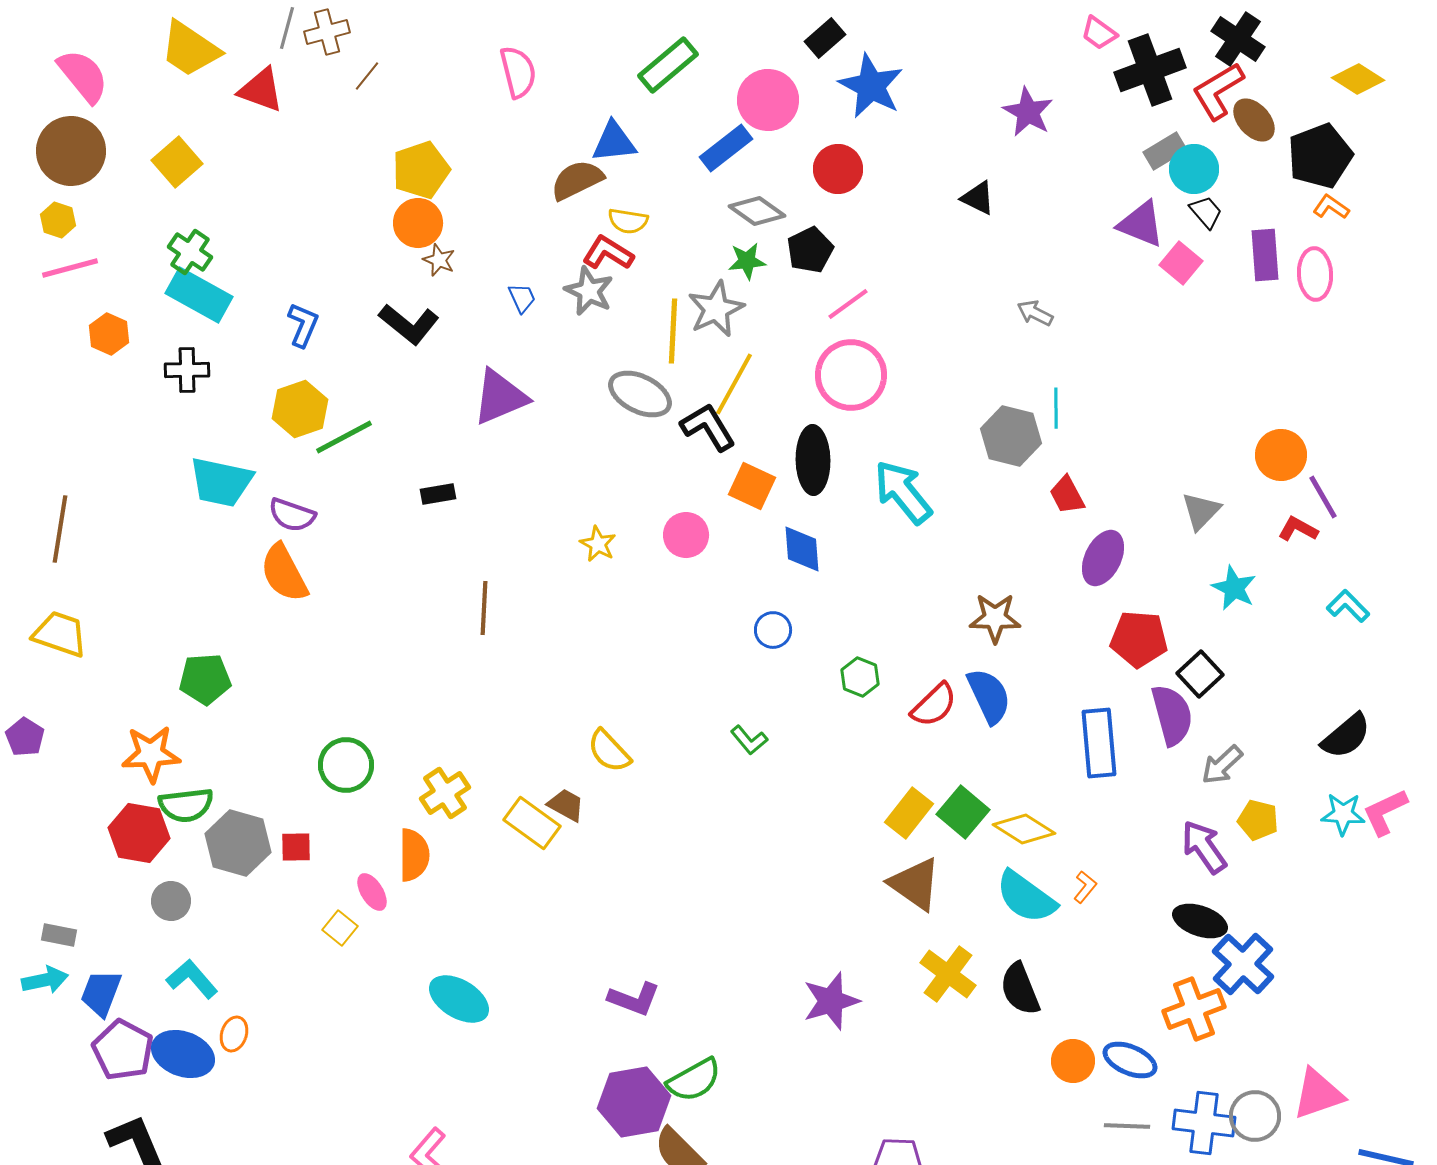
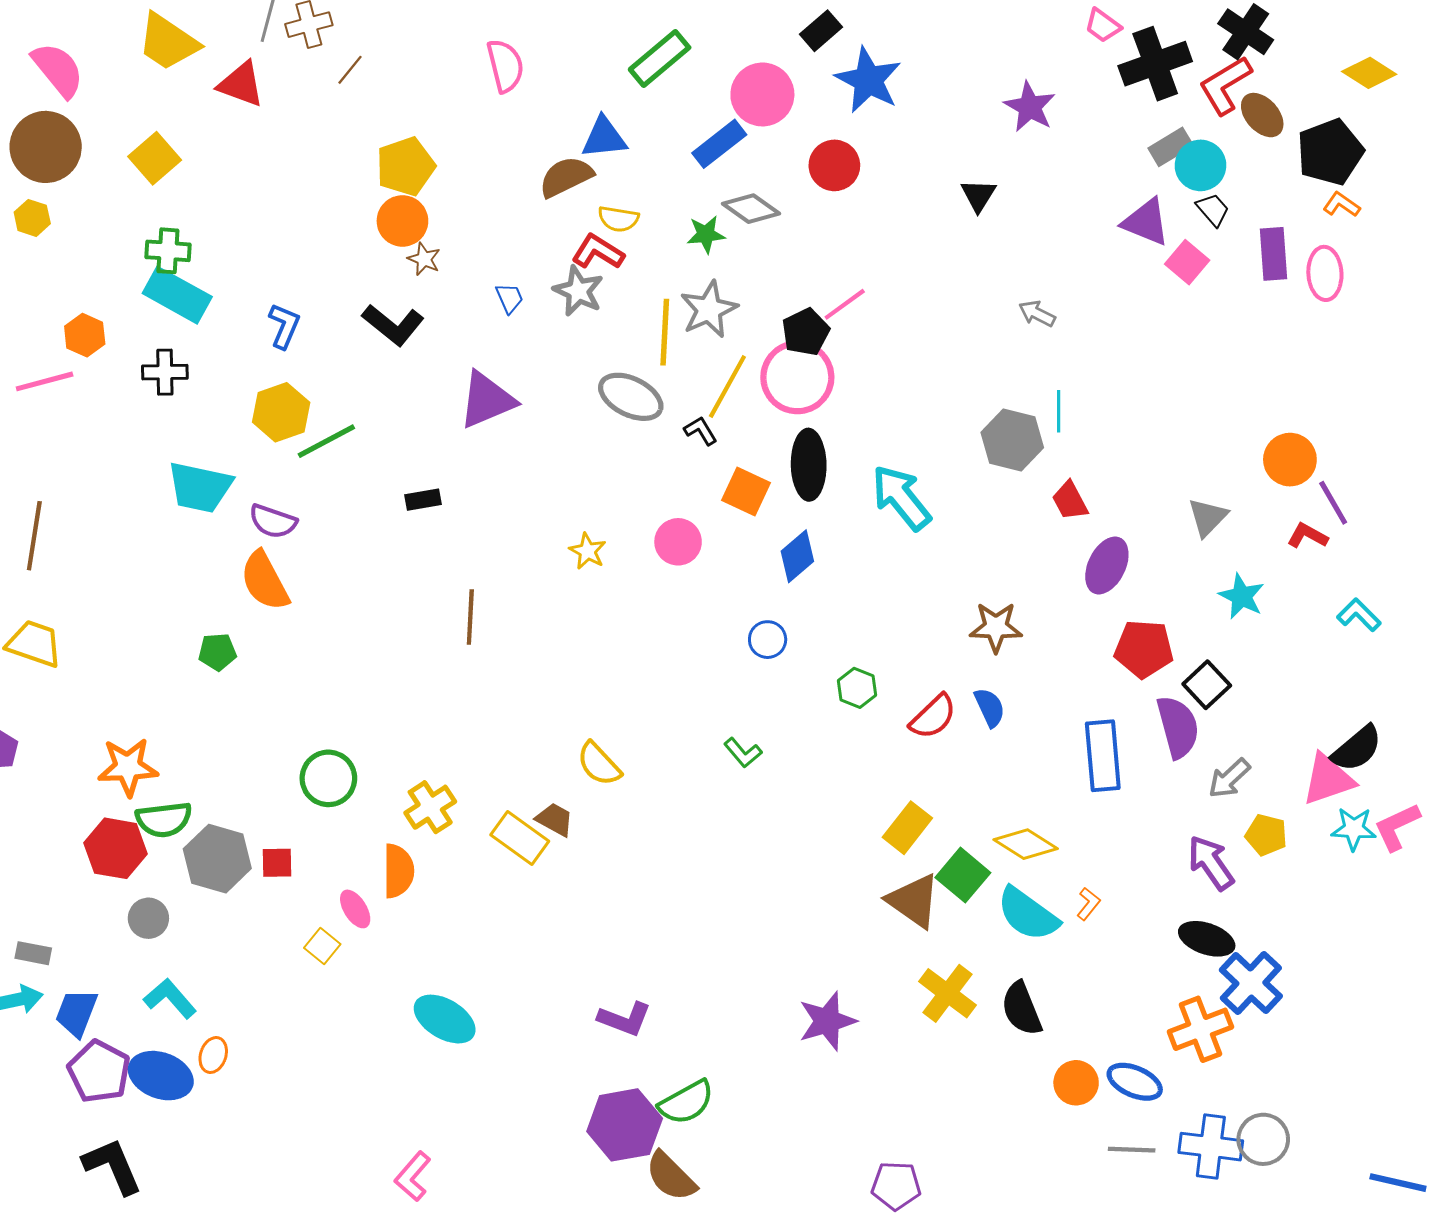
black triangle: (978, 198) -> (978, 195), turned 36
black pentagon: (810, 250) -> (806, 332), moved
green cross: (190, 252) -> (168, 251), turned -30
green star: (747, 261) -> (706, 234), moved
pink line: (70, 268) -> (45, 381), moved
pink circle: (851, 375) -> (797, 377), moved
black L-shape: (708, 427) -> (701, 431), size x0.6
blue diamond: (802, 549) -> (797, 556), turned 54
green pentagon: (205, 679) -> (217, 652), moved, size x0.7
blue semicircle: (989, 696) -> (990, 707), size x0.7
green square: (963, 812) -> (963, 875), moved
pink triangle: (1318, 1094) -> (1328, 779), moved

